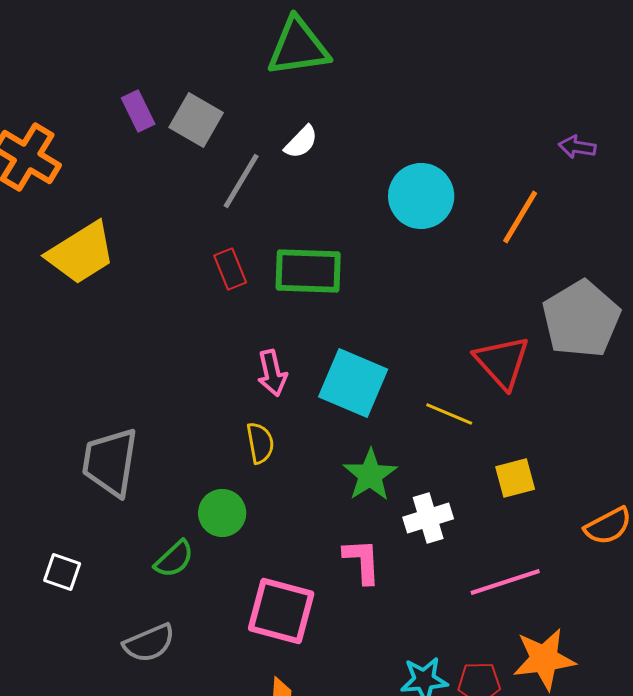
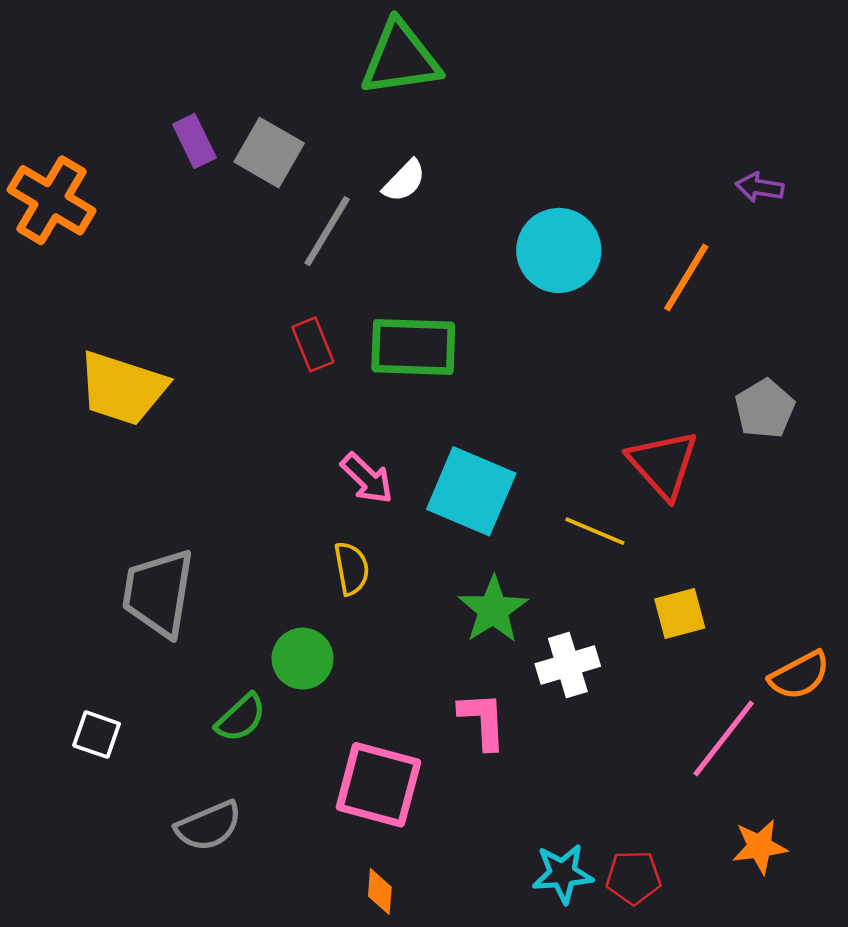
yellow trapezoid: (81, 253) -> (122, 388), moved, turned 50
gray pentagon: (581, 319) -> (765, 409), size x0.6
pink arrow: (272, 373) -> (367, 478), turned -33
pink line: (505, 582) -> (724, 738), moved, turned -34
orange star: (544, 659) -> (760, 847), moved, size x0.7

